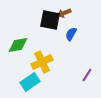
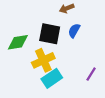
black square: (50, 20) -> (50, 34), moved
cyan rectangle: (30, 82) -> (52, 78), moved

